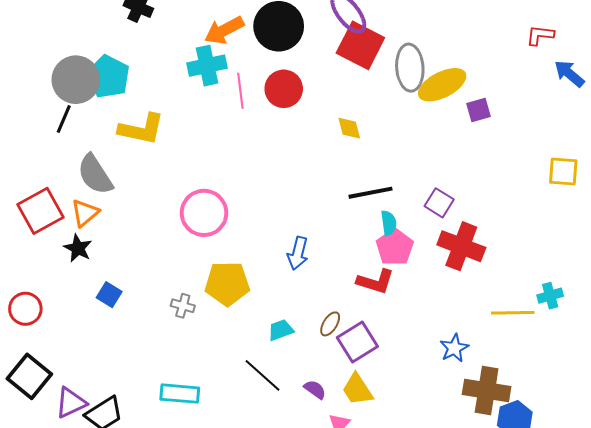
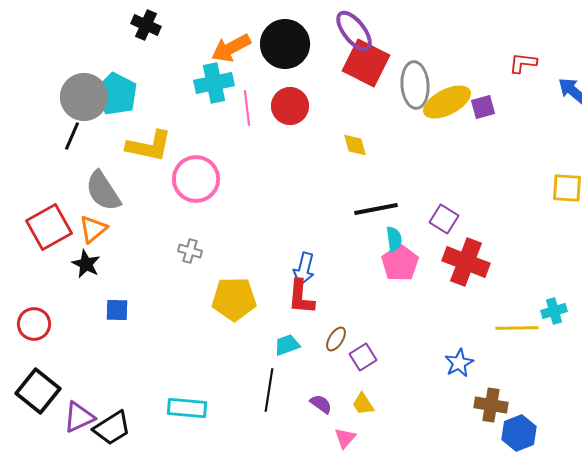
red L-shape: (540, 35) -> (523, 63), moved
purple square: (478, 110) -> (483, 107), moved
pink circle: (204, 213) -> (196, 179), moved
red L-shape: (376, 282) -> (301, 297), moved, turned 78
blue square: (109, 295) -> (117, 310), turned -30
gray cross: (183, 306) -> (190, 251), moved
purple square: (357, 342) -> (363, 357), size x0.7
black line: (263, 375) -> (269, 390), turned 57
yellow trapezoid: (357, 389) -> (363, 404), size x0.7
brown cross: (487, 391) -> (491, 405), size x0.7

